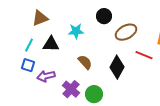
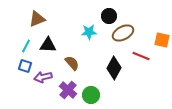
black circle: (104, 16) -> (109, 16), moved
cyan star: (76, 31) -> (89, 32), moved
brown semicircle: (85, 62) -> (72, 63), moved

